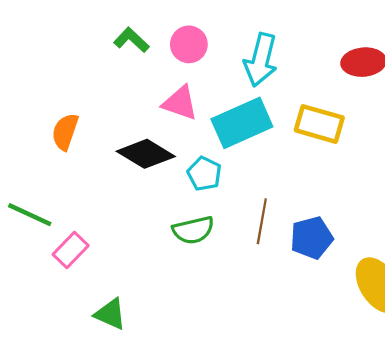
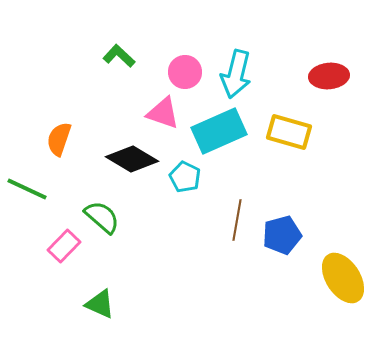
pink circle: (189, 44) -> (185, 72), moved
green line: (30, 215) -> (27, 189), moved
green semicircle: (193, 230) -> (102, 217), moved, turned -126

